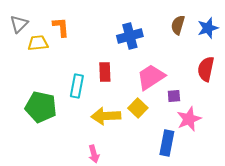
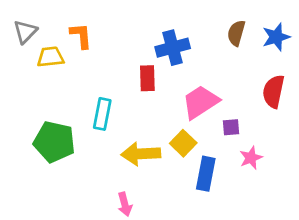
red rectangle: (105, 72) -> (147, 78), moved
pink star: (189, 119) -> (251, 158), size x0.7
blue rectangle: (167, 143) -> (206, 174), moved

